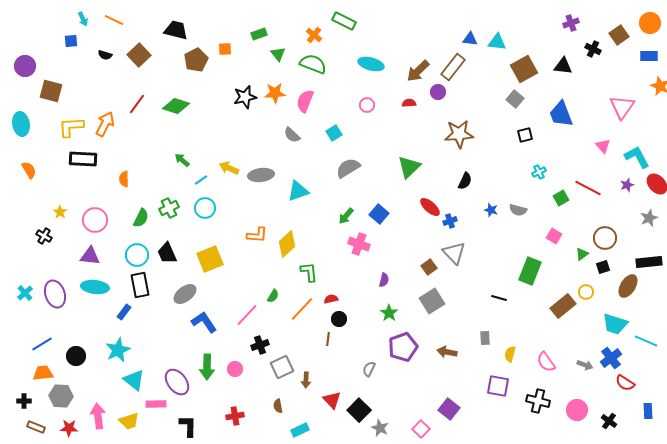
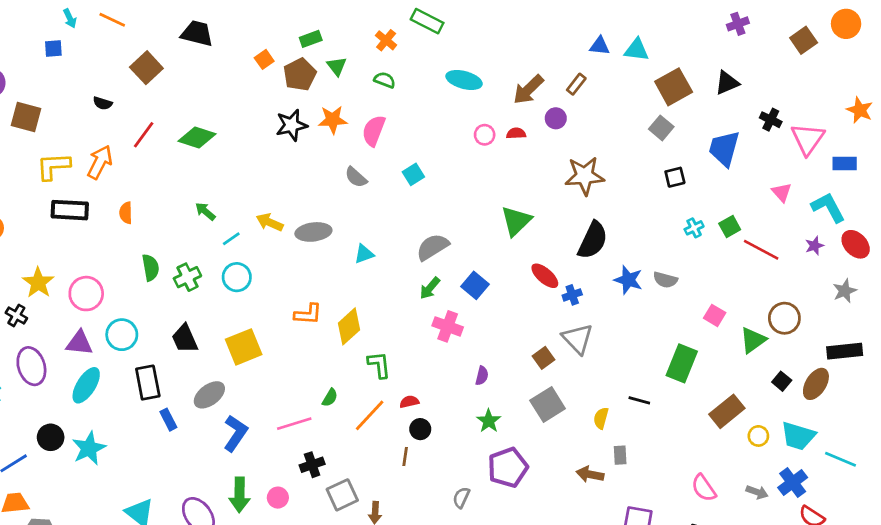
orange square: (225, 49) -> (264, 59), turned -32
black cross: (593, 49) -> (771, 120), moved
black semicircle: (105, 55) -> (103, 103), moved
blue rectangle: (649, 56) -> (845, 164), moved
brown pentagon: (196, 60) -> (300, 75), moved
green semicircle: (313, 64) -> (385, 80), size x0.6
black triangle: (563, 66) -> (727, 83), turned -30
brown rectangle: (453, 67) -> (576, 84), size x0.6
pink circle: (367, 105) -> (485, 135), moved
blue trapezoid: (561, 114) -> (724, 148), turned 36
gray semicircle: (348, 168) -> (433, 247), moved
orange semicircle: (124, 179) -> (126, 213), moved
black semicircle: (465, 181) -> (593, 240), size x1.6
cyan triangle: (298, 191) -> (364, 254), size x0.7
green square: (561, 198) -> (730, 226), moved
blue star: (491, 210) -> (628, 280), size x1.5
yellow star: (60, 212) -> (38, 283), size x1.6
green semicircle: (141, 218) -> (151, 268), moved, turned -36
green triangle: (582, 254) -> (753, 340), size x1.5
cyan circle: (137, 255) -> (122, 335), moved
black square: (603, 267) -> (782, 381), moved, turned -32
cyan ellipse: (95, 287) -> (86, 385), turned -64
yellow circle: (586, 292) -> (758, 436), moved
purple ellipse: (55, 294) -> (31, 366), moved
blue rectangle: (124, 312) -> (168, 420), moved, turned -63
pink line: (247, 315) -> (294, 424), turned 30
blue L-shape: (204, 322) -> (235, 433), turned 68
cyan star: (118, 350) -> (89, 448), moved
brown arrow: (447, 352) -> (590, 474), moved
yellow semicircle: (510, 354) -> (601, 418), moved
black circle: (76, 356) -> (51, 437), moved

